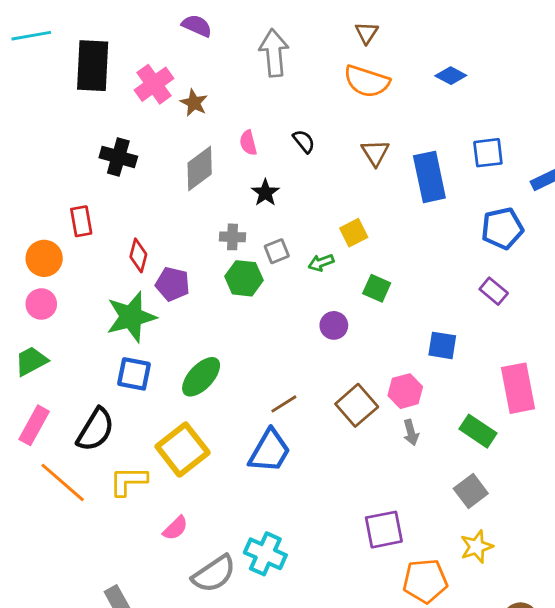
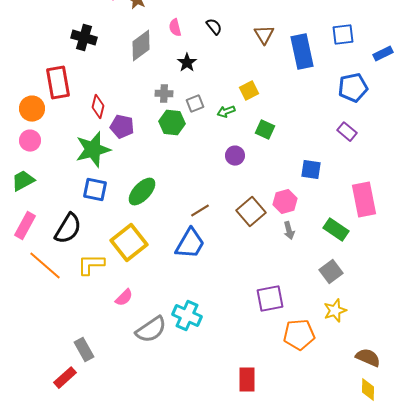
red rectangle: (81, 221) -> (58, 83), size x1.5

